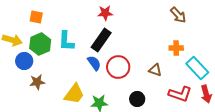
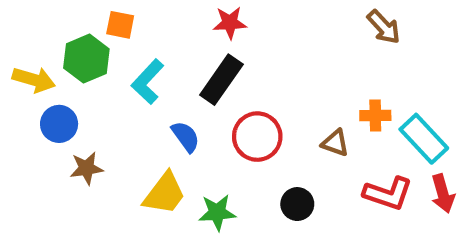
orange square: (36, 17) -> (120, 25), moved
cyan L-shape: (66, 41) -> (148, 82), turned 40
green hexagon: (40, 44) -> (86, 59), moved
orange cross: (176, 48) -> (375, 115), moved
blue semicircle: (94, 63) -> (186, 137), moved

